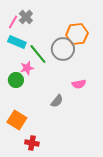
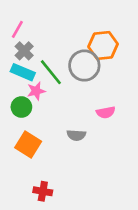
gray cross: (26, 17) -> (24, 51), moved
cyan rectangle: (17, 42) -> (23, 72), moved
gray semicircle: (57, 101) -> (76, 135), turned 56
orange square: (17, 120) -> (28, 144), moved

